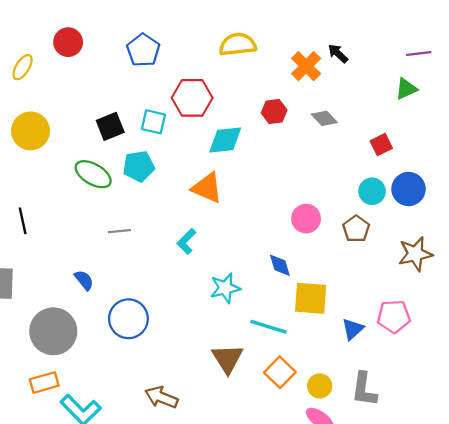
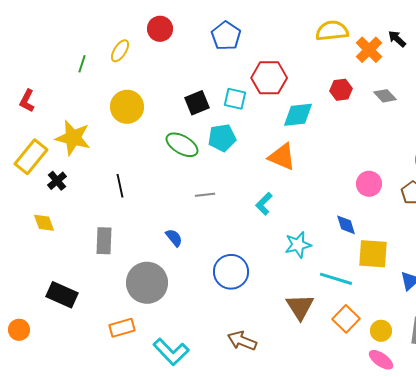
yellow semicircle: (238, 44) -> (332, 31), moved
blue circle: (128, 319) -> (231, 272), moved
orange rectangle: (44, 383) -> (122, 328), moved

